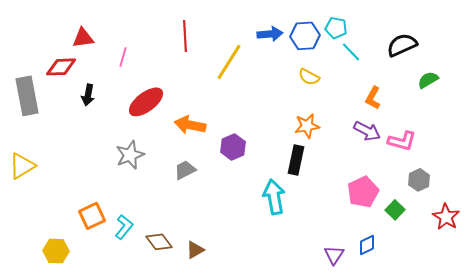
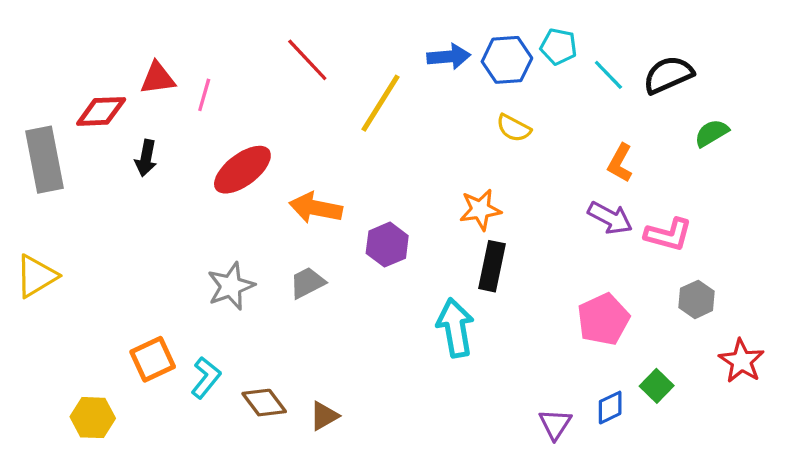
red line: (185, 36) -> (307, 60), turned -40
red triangle: (83, 38) -> (158, 78), moved
cyan line: (351, 52) -> (608, 75), moved
orange star: (307, 126) -> (480, 210), moved
gray star: (130, 155) -> (231, 286), moved
green square: (395, 210) -> (657, 386), moved

